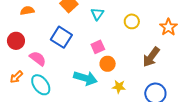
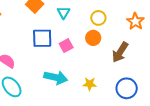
blue square: (61, 37) -> (42, 38), moved, turned -30
orange circle: (108, 64) -> (93, 38), moved

